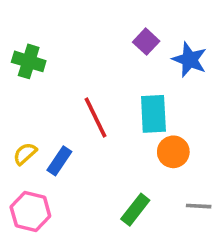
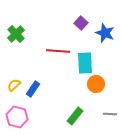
green cross: (29, 61) -> (16, 34), turned 30
red line: (96, 117) -> (58, 51), moved, turned -60

